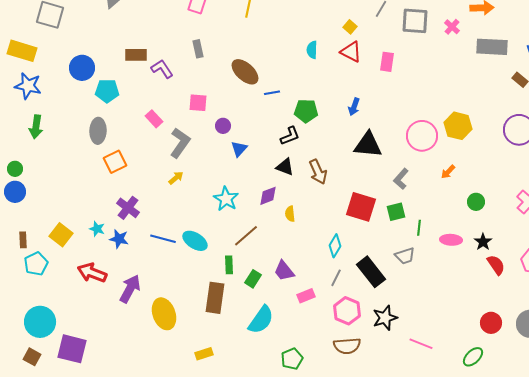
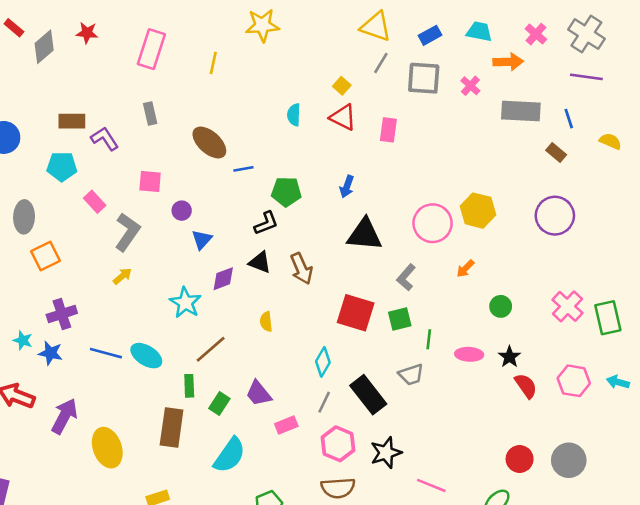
cyan pentagon: (107, 91) -> (62, 166), moved
purple diamond: (268, 196) -> (223, 279), moved
purple cross: (128, 208) -> (62, 314), turned 35

